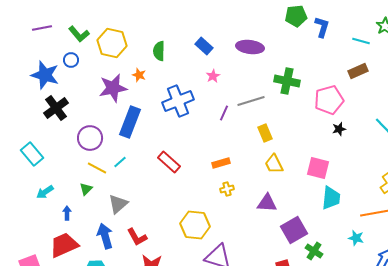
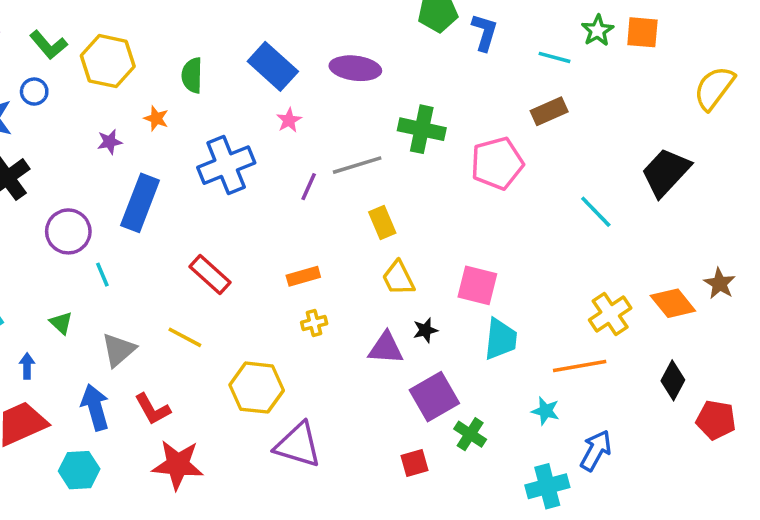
blue rectangle: (204, 46) -> (273, 66), size x1.5
purple star: (113, 88) -> (110, 142), size x0.5
black star: (339, 129) -> (425, 330), moved
cyan line: (120, 162) -> (102, 275), moved, turned -72
yellow line: (97, 168) -> (185, 337), moved
green triangle: (86, 189) -> (61, 323), turned -32

